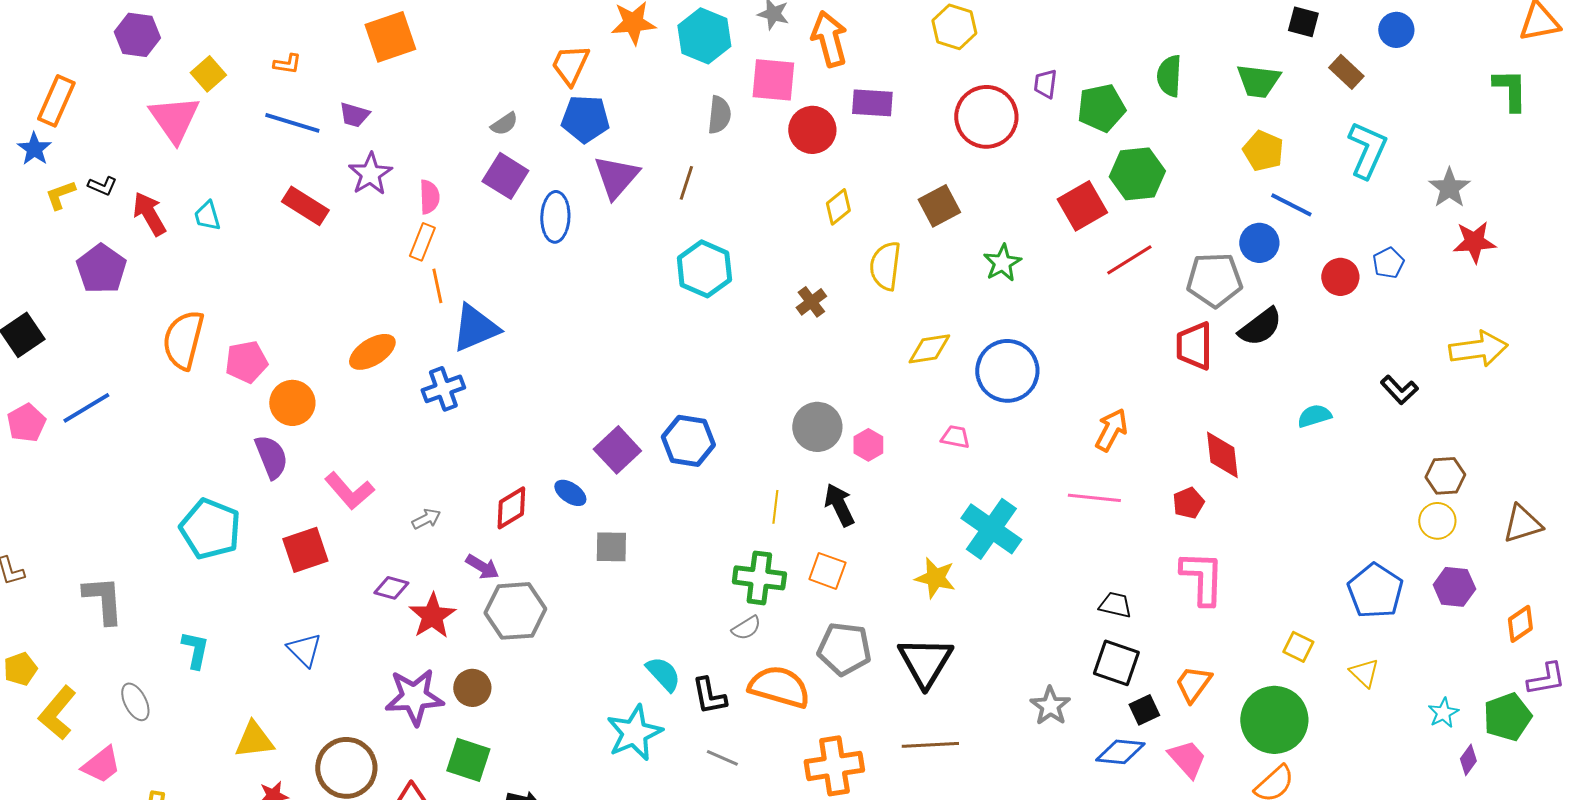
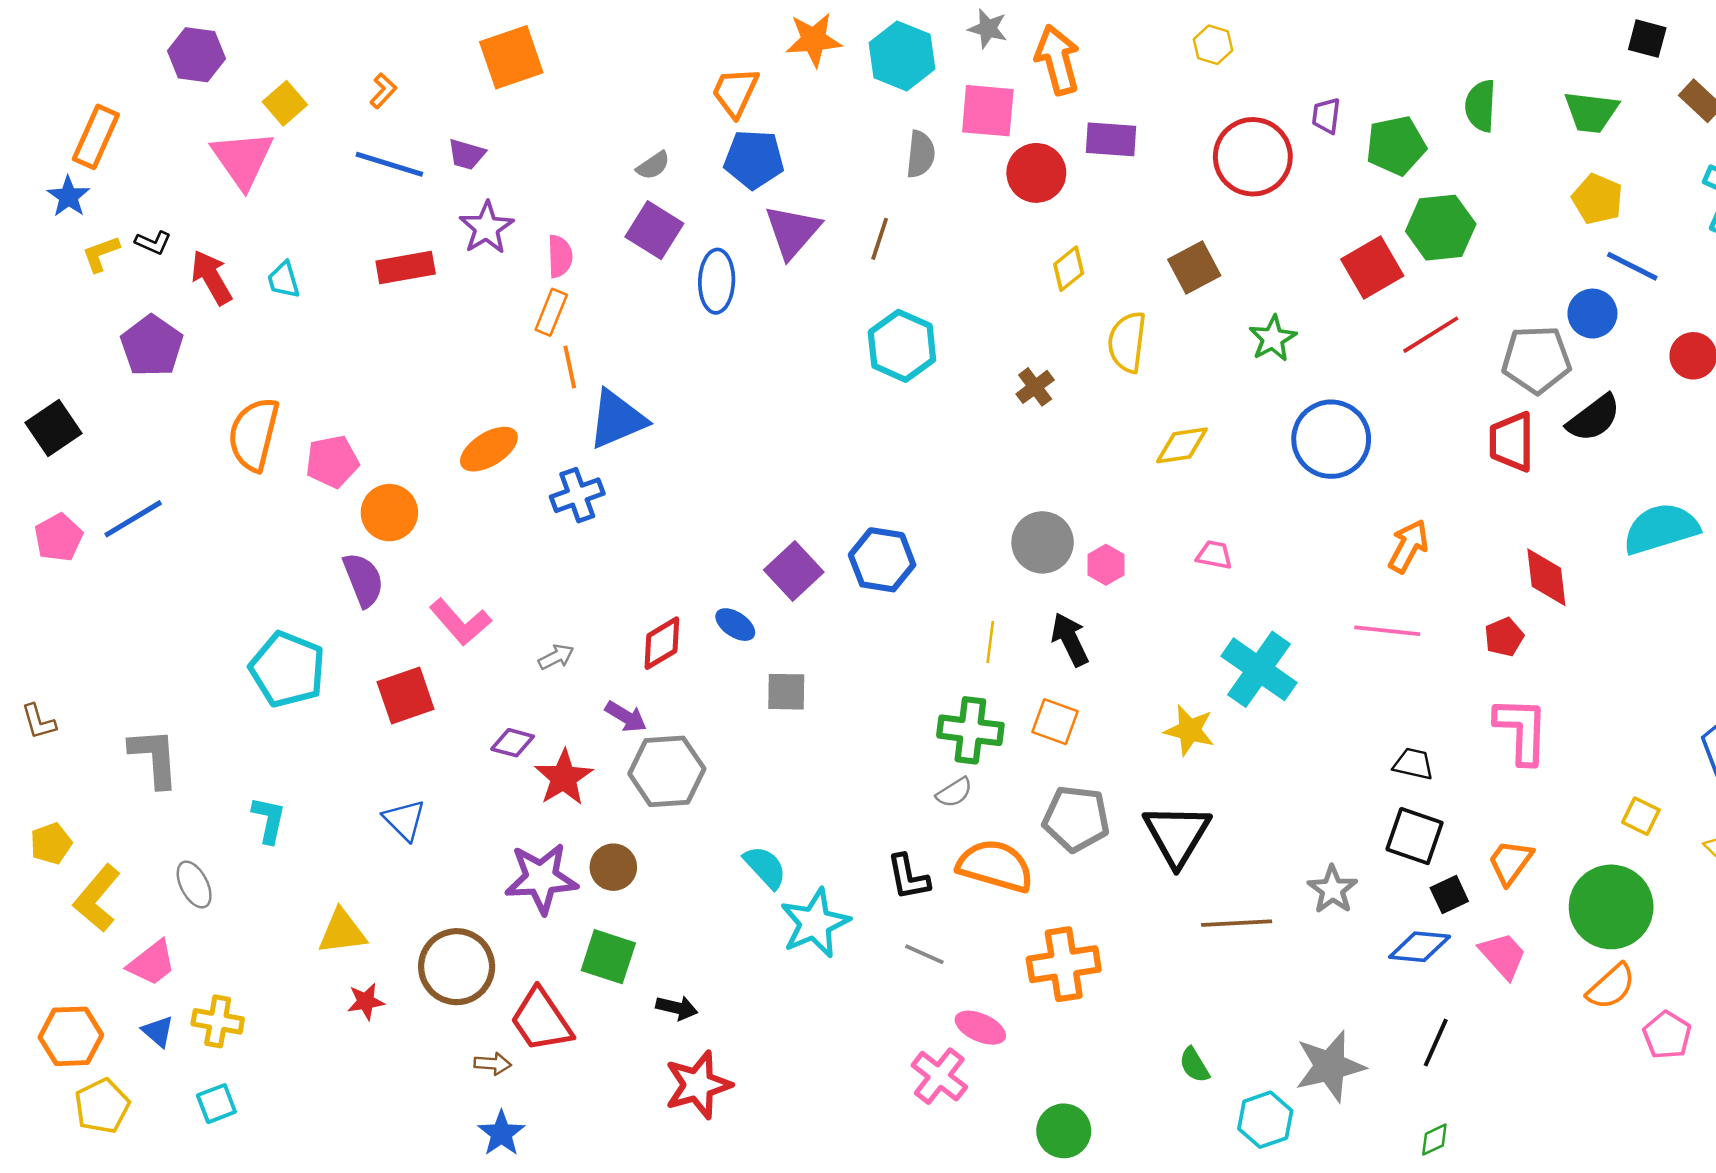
yellow hexagon: (954, 27) -> (1213, 45), size x0.7
orange L-shape: (287, 64) -> (383, 91), turned -56
red rectangle: (305, 206) -> (406, 267), turned -42
blue circle: (1007, 371) -> (1331, 439), moved
cyan semicircle: (1314, 416) -> (1661, 529), size x1.8
cyan semicircle: (663, 674) -> (765, 867), moved
brown line: (930, 745) -> (1237, 923), moved

